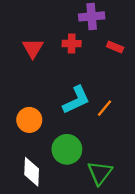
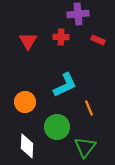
orange line: (105, 108) -> (89, 108), moved, turned -63

